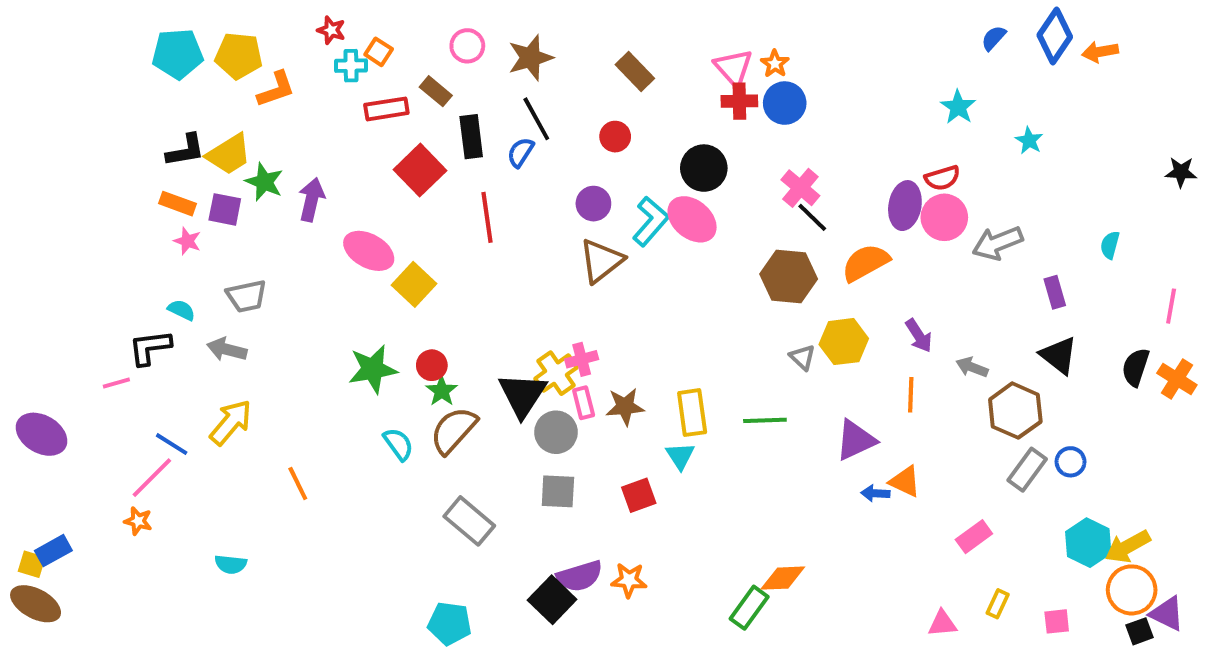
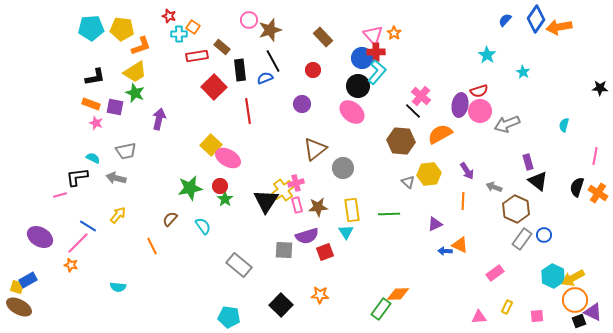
pink circle: (467, 46) -> (249, 20), moved
orange arrow: (1100, 52) -> (559, 27), size x1.4
blue circle: (785, 103) -> (362, 58), moved
blue semicircle: (521, 152) -> (265, 78), turned 35
yellow trapezoid: (229, 154) -> (135, 72), moved
pink cross: (800, 188) -> (421, 96), moved
purple arrow: (312, 200) -> (159, 119), moved
cyan L-shape: (651, 221) -> (377, 72), moved
pink ellipse: (369, 251) -> (228, 158), moved
brown triangle: (601, 261) -> (315, 149), moved
purple rectangle: (1055, 292) -> (528, 162), moved
yellow arrow: (231, 422) -> (118, 215), size x0.7
brown semicircle: (453, 430) -> (170, 219), moved, size x0.6
gray circle: (556, 432) -> (343, 168), moved
purple ellipse: (41, 434) -> (40, 237), moved
purple triangle: (856, 440) -> (435, 224), size x0.7
purple semicircle: (580, 576) -> (307, 236), moved

